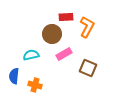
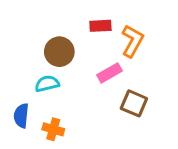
brown circle: (52, 34) -> (59, 52), moved
pink rectangle: (64, 54) -> (110, 73), moved

